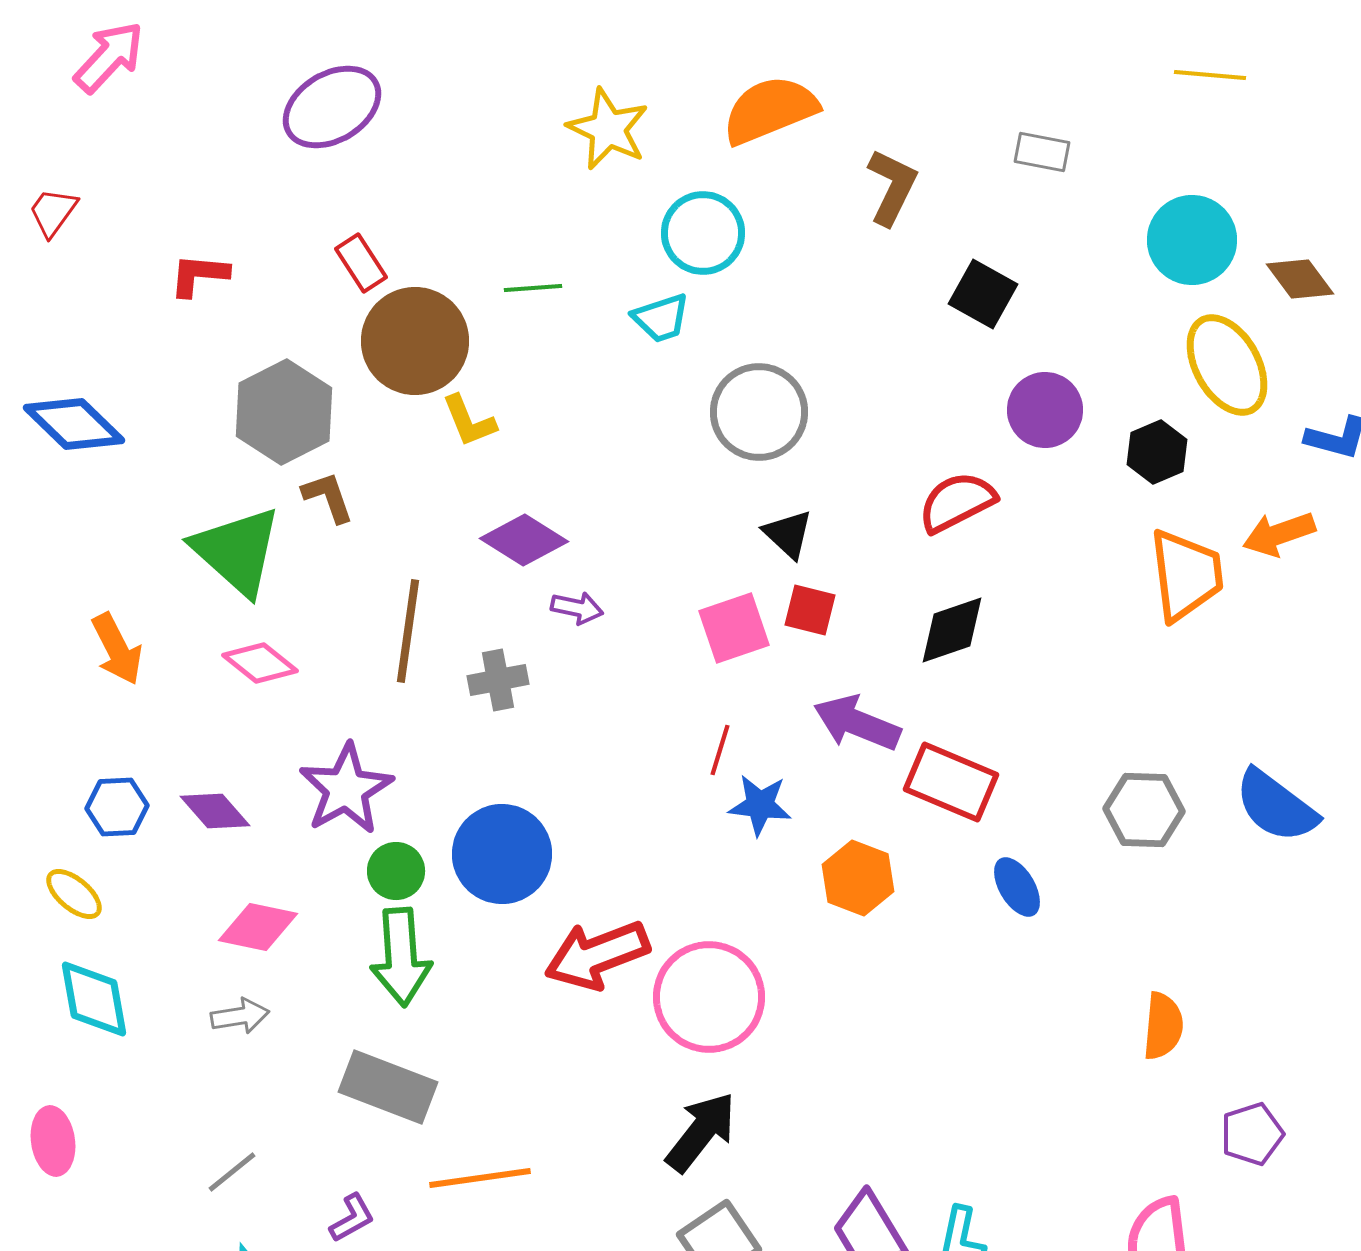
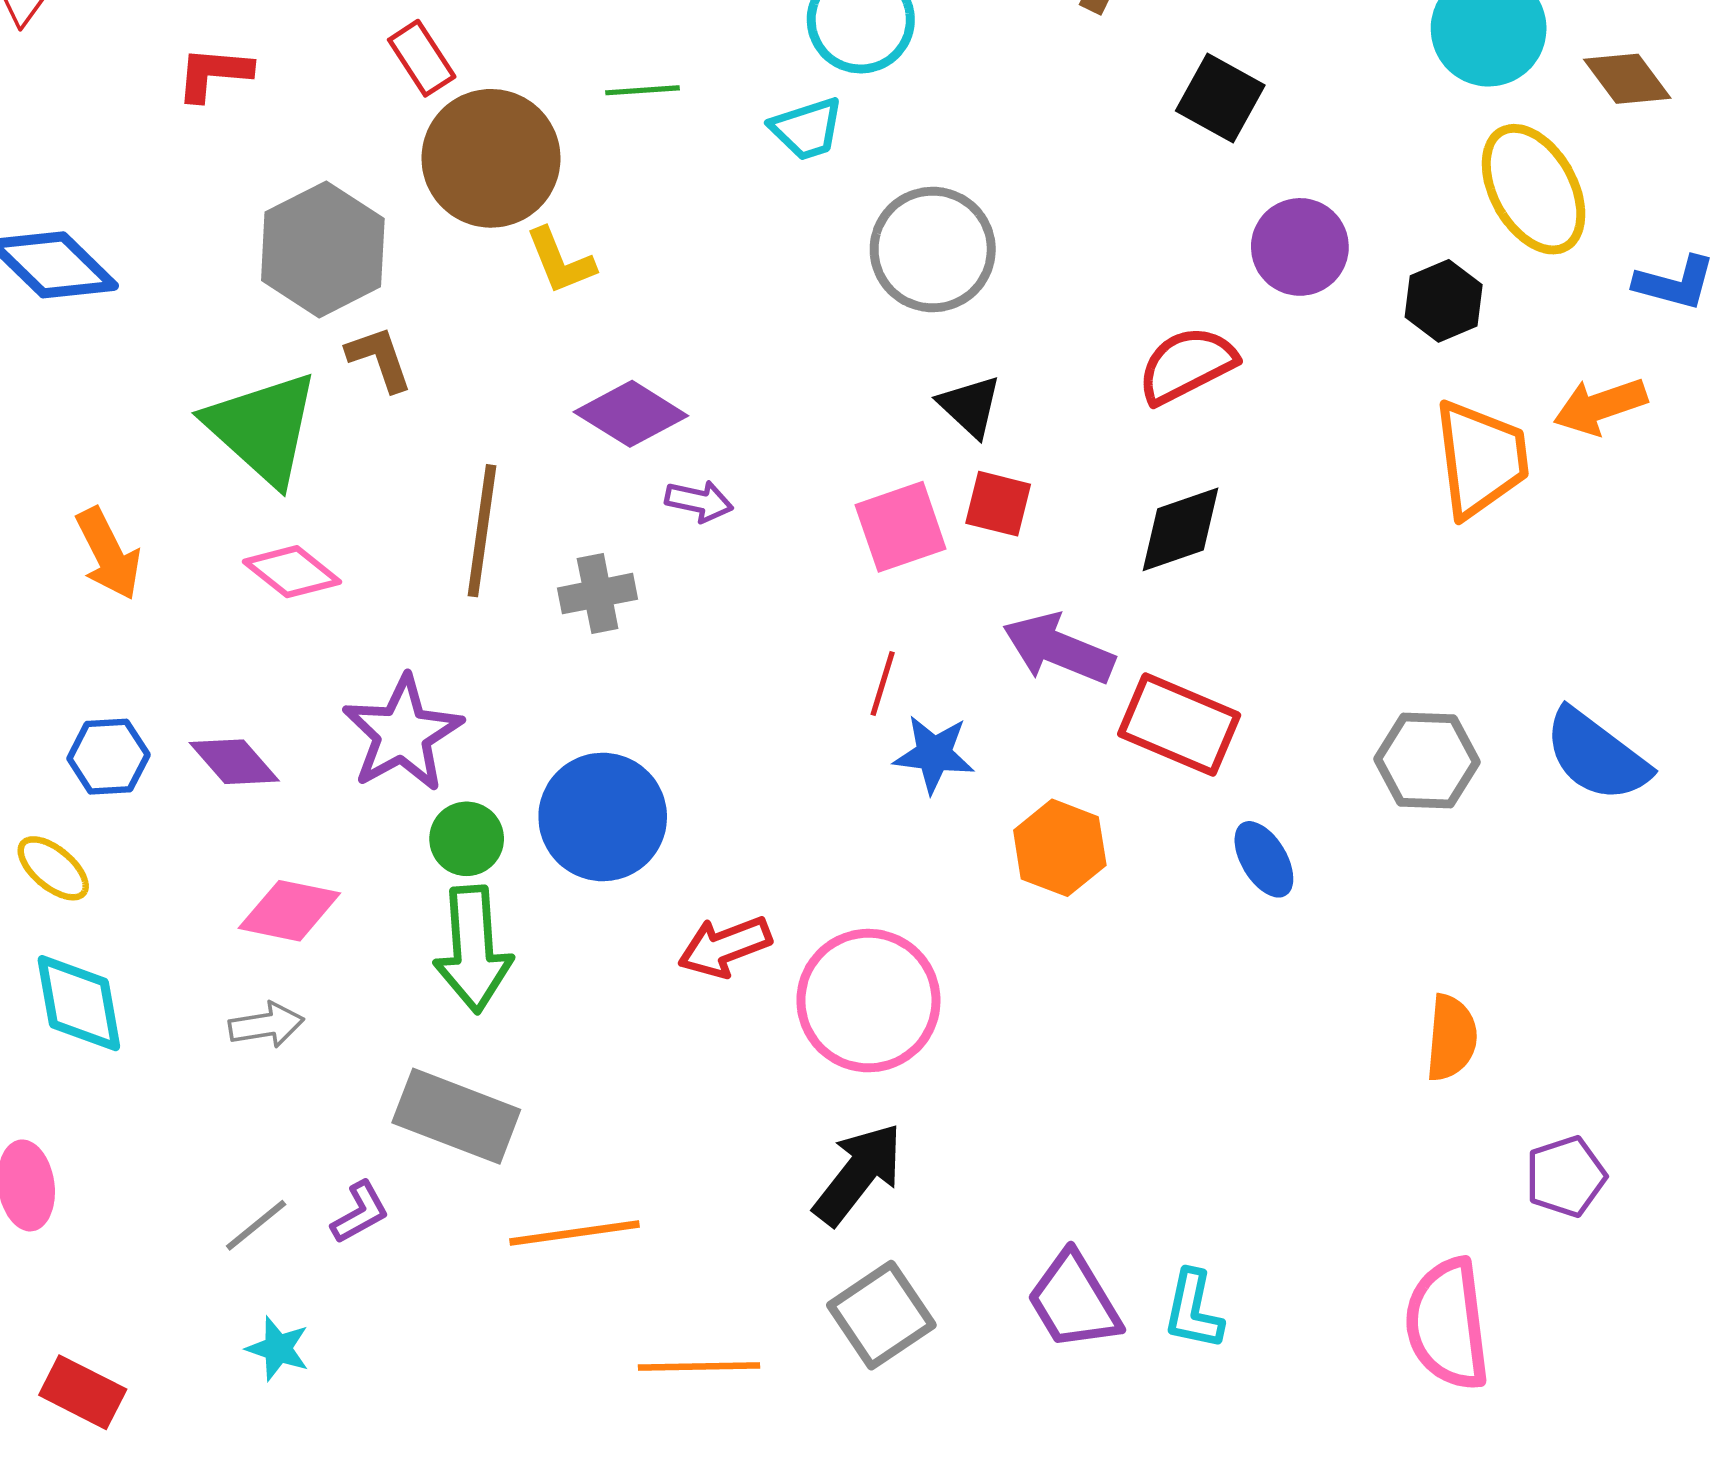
red arrow: (597, 955) -> (725, 947), size x0.7
purple L-shape: (352, 1218) -> (360, 1212), moved

